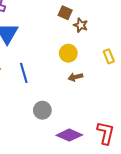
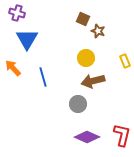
brown arrow: (76, 77) -> (93, 81), size x1.6
gray circle: (42, 110) -> (78, 104), moved

